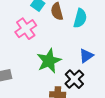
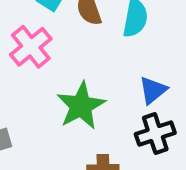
black cross: (74, 79) -> (155, 134), moved, turned 30

